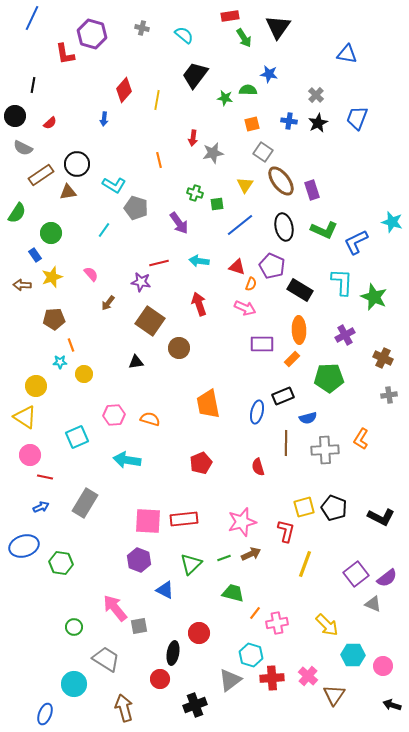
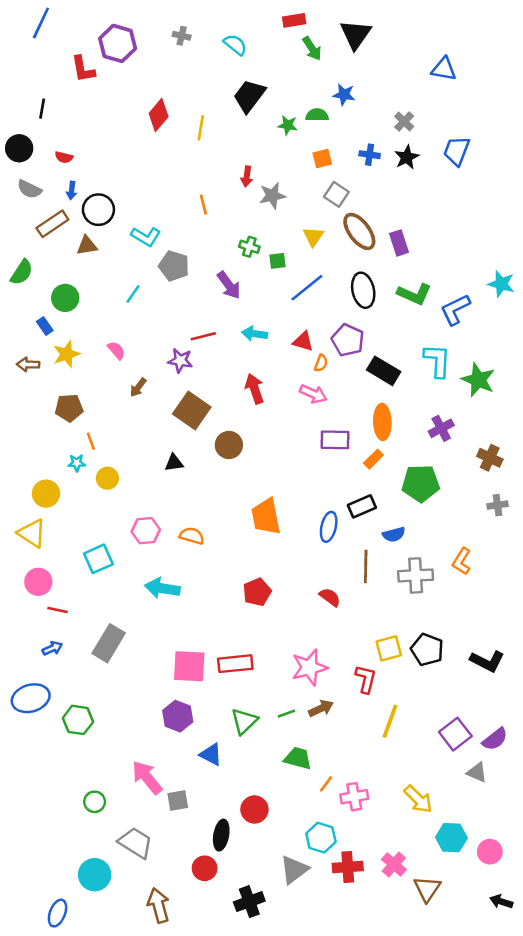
blue arrow: (104, 119) -> (72, 190), moved
red semicircle: (50, 123) -> (64, 157), turned 56
red semicircle: (258, 467) -> (330, 597), turned 144

